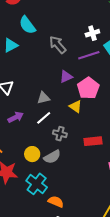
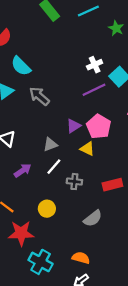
gray arrow: (58, 45) -> (39, 96), moved
purple triangle: (66, 77) -> (74, 126), moved
gray semicircle: (52, 157) -> (93, 218), moved
cyan cross: (37, 184) -> (41, 262), moved

